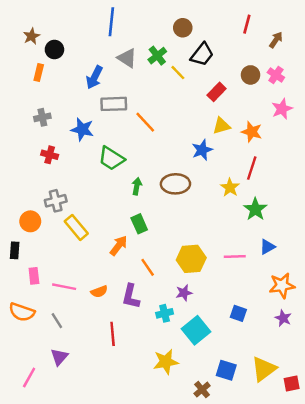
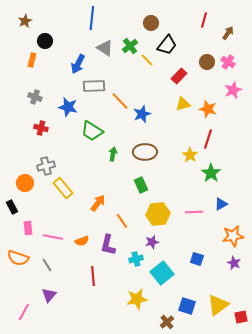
brown star: (31, 36) -> (25, 21), moved
gray cross: (42, 117) -> (35, 97), turned 32
blue star: (202, 150) -> (142, 114), moved
green rectangle: (139, 224) -> (141, 185), moved
black rectangle: (15, 250) -> (12, 207), turned -32

